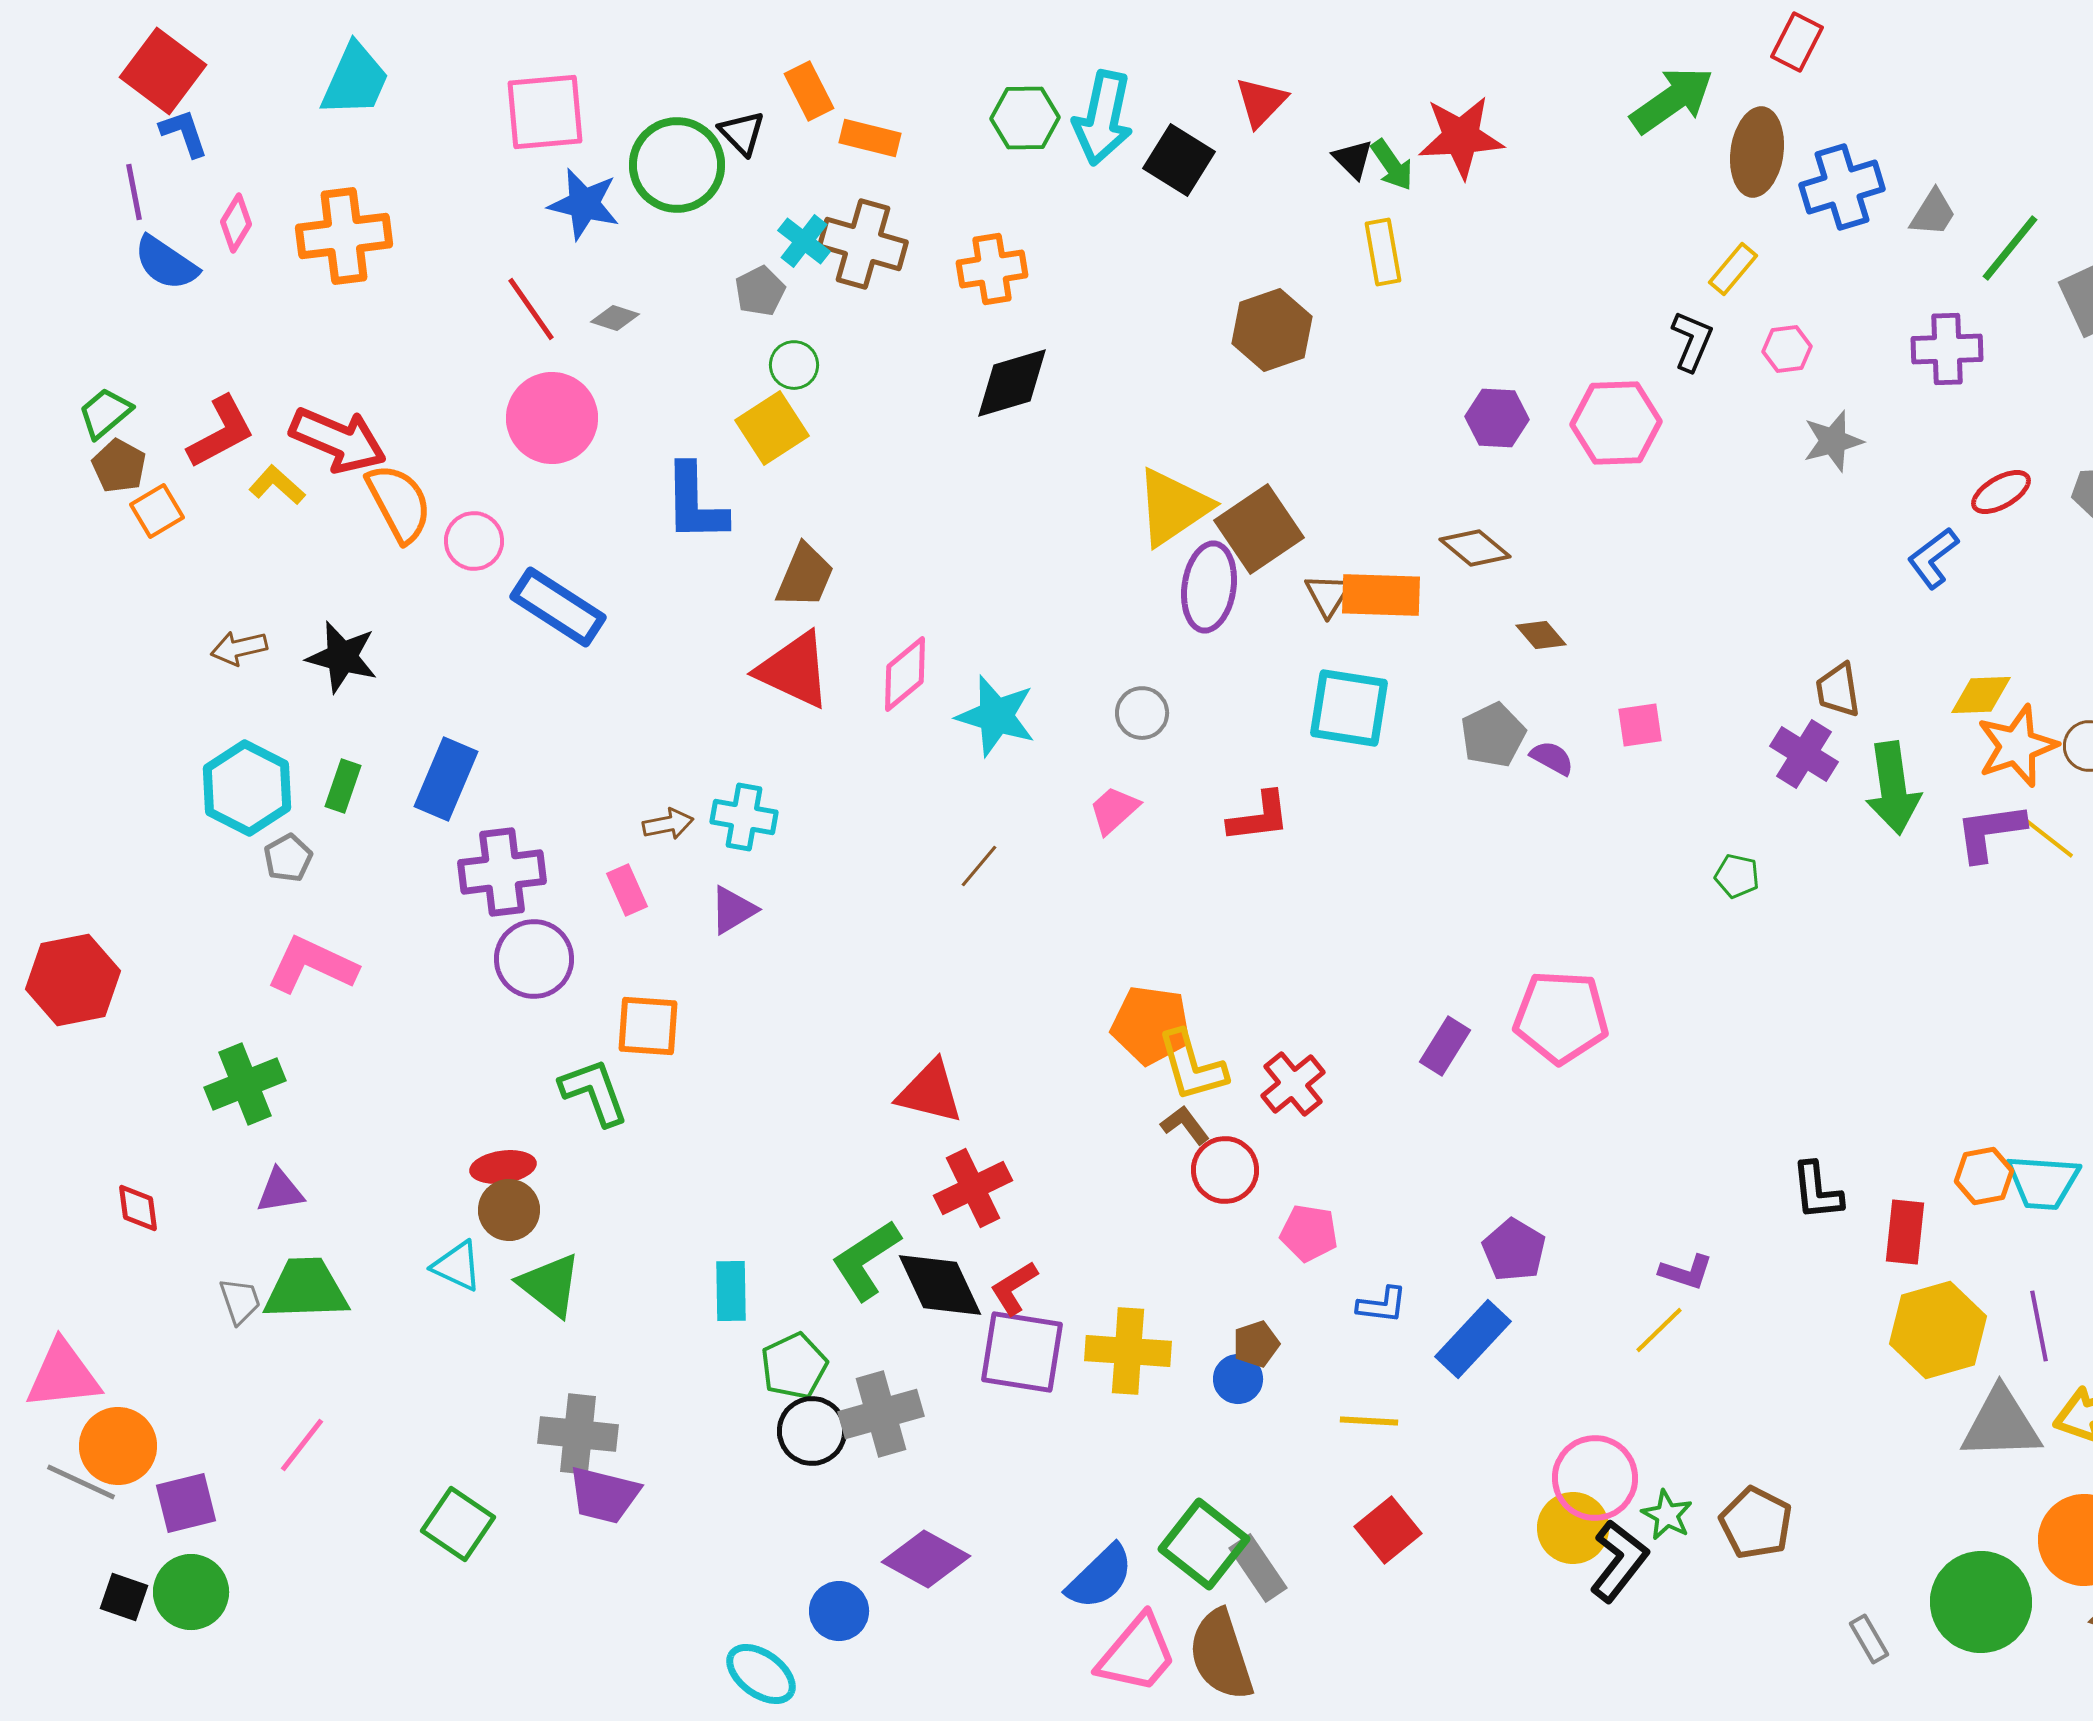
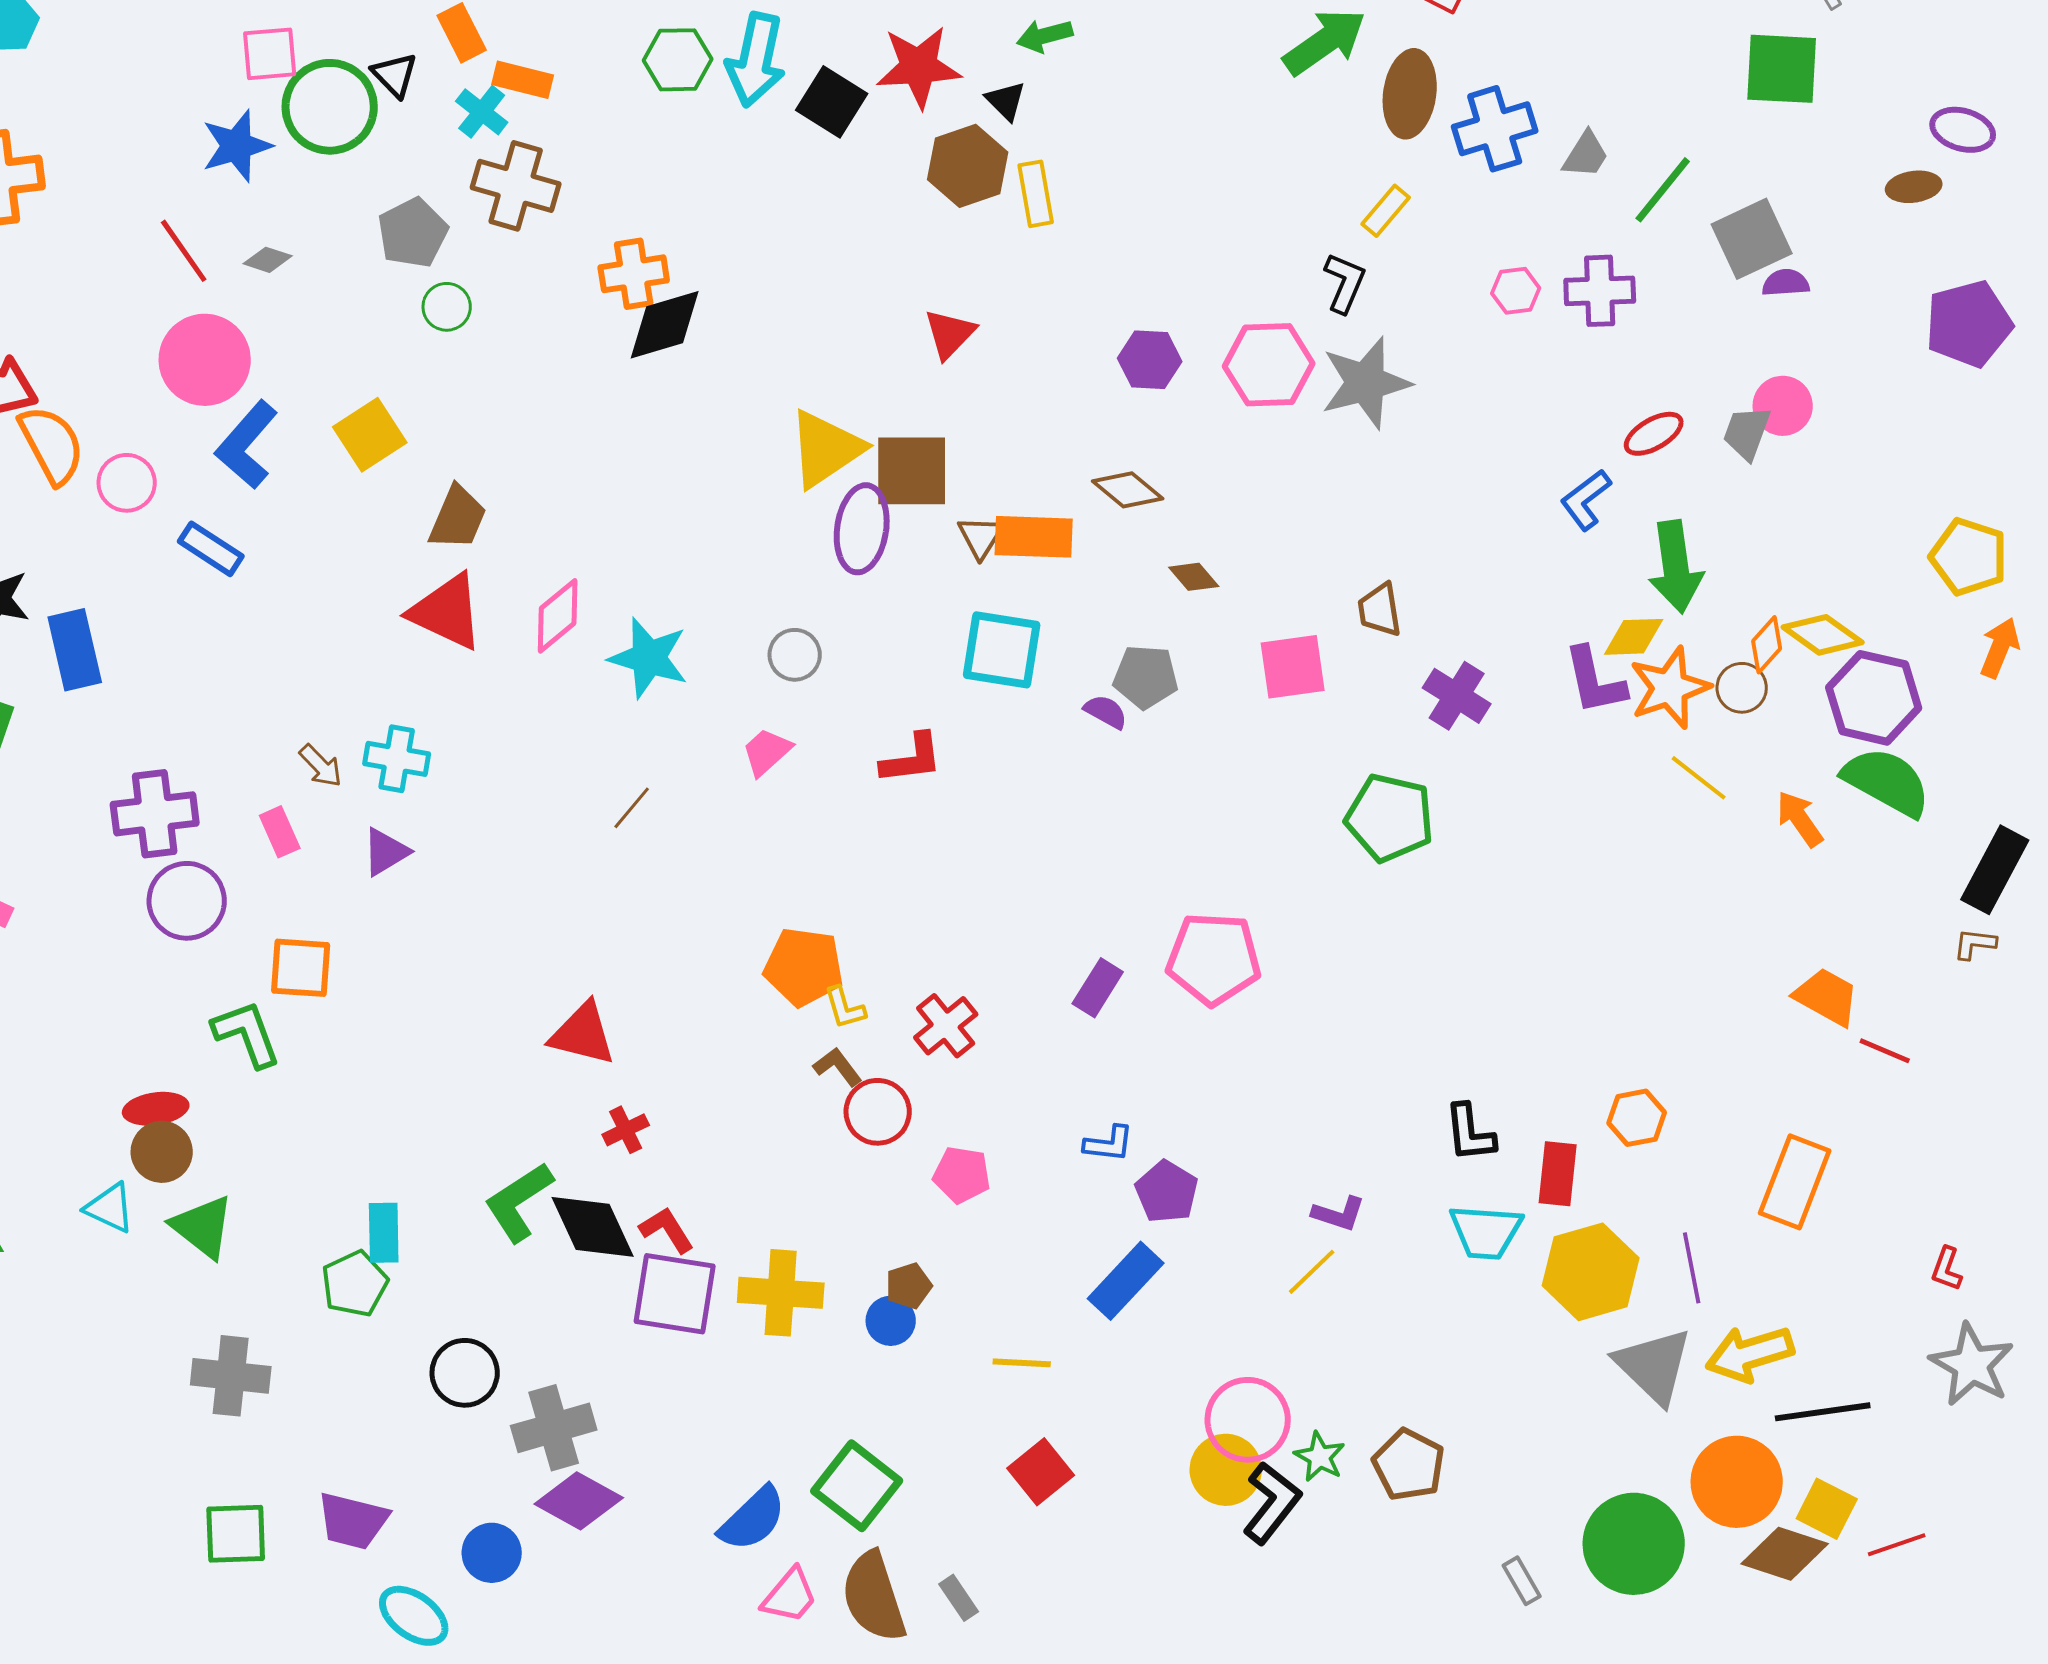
red triangle: (1261, 102) -> (950, 334), moved
pink square: (545, 112) -> (270, 54), moved, size x0.7
red star: (1461, 137) -> (919, 67), moved
green arrow: (1392, 165) -> (1045, 36), moved, turned 110
blue star: (584, 204) -> (237, 146), turned -30
cyan cross: (804, 241) -> (482, 112), moved
orange cross: (992, 269) -> (634, 274), moved
gray pentagon: (760, 291) -> (413, 233), size x1.4
brown hexagon: (1272, 330) -> (968, 166), moved
pink hexagon: (1787, 349) -> (1516, 291), moved
yellow square: (772, 428) -> (370, 435), moved
gray star: (1833, 441) -> (1366, 383), moved, size x1.5
blue L-shape: (695, 503) -> (247, 445), moved, turned 42
brown square: (1259, 529) -> (912, 471), turned 34
blue rectangle: (558, 607) -> (211, 549), size x0.7
brown trapezoid: (1838, 690) -> (1380, 610), moved
pink square: (1640, 725) -> (1293, 667), size x1.5
gray pentagon: (1493, 735) -> (1146, 677), turned 30
purple semicircle: (1552, 758) -> (1106, 712), moved
blue rectangle: (446, 779) -> (75, 650), moved, turned -36
green arrow: (1893, 788) -> (1676, 567), moved
brown arrow: (668, 824) -> (321, 766), turned 57
purple L-shape: (1990, 832) -> (1595, 681), moved, turned -94
green pentagon: (1737, 876) -> (1390, 818), size x2.0
yellow L-shape: (1192, 1066) -> (845, 1008), size x0.6
cyan trapezoid: (2043, 1182) -> (1486, 1232), moved
red cross: (973, 1188) -> (626, 1130), size x0.6
red L-shape: (1014, 1288) -> (667, 1230), turned 90
blue L-shape: (1382, 1305) -> (1109, 1144), moved
green pentagon: (794, 1366) -> (355, 1284), moved
gray cross: (881, 1414) -> (554, 1428), moved
gray triangle: (2001, 1424) -> (1654, 1366), turned 46
purple trapezoid: (604, 1495) -> (353, 1521), moved
green square: (458, 1524) -> (236, 1534), moved, turned -36
gray rectangle: (1258, 1568) -> (959, 1598), moved, size x0.7
pink trapezoid: (1137, 1654) -> (790, 1596), size x0.7

